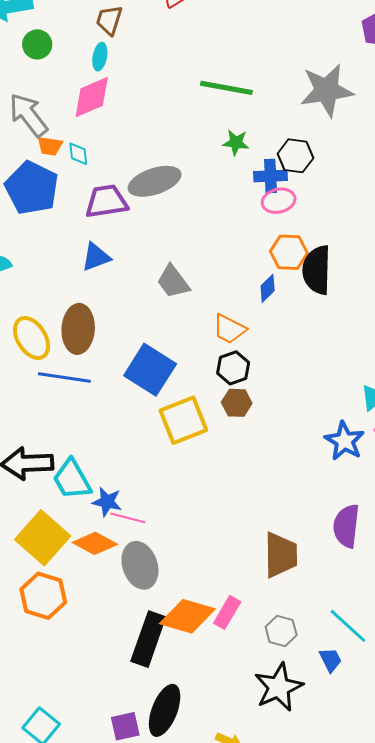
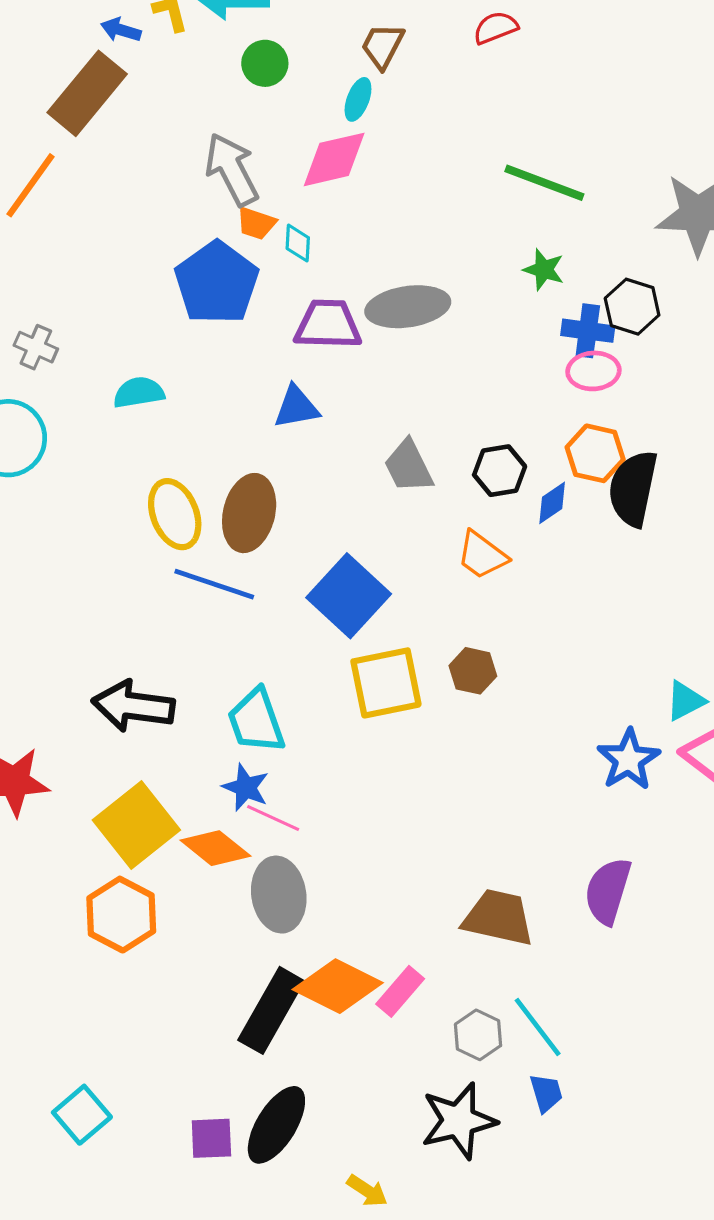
black hexagon: (233, 368) -> (500, 471), moved
cyan trapezoid: (72, 479) -> (256, 721), moved
brown trapezoid: (281, 555) -> (498, 918), turned -87
cyan line: (348, 626) -> (538, 1027), moved

